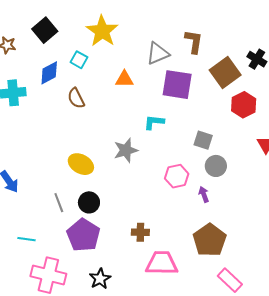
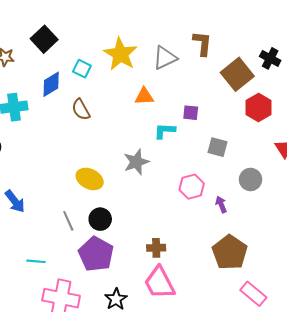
yellow star: (102, 31) -> (120, 54), moved
orange triangle: (124, 79) -> (144, 96), moved
purple square: (177, 85) -> (191, 113), moved, size x0.5
gray circle: (216, 166) -> (250, 179), moved
pink trapezoid: (162, 263) -> (159, 283), moved, turned -116

